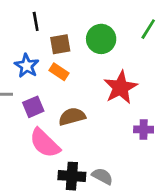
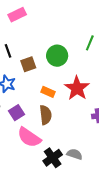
orange rectangle: (59, 72) -> (48, 92), moved
brown semicircle: (72, 117) -> (46, 115), turned 108
black cross: (72, 176) -> (53, 158), turned -30

